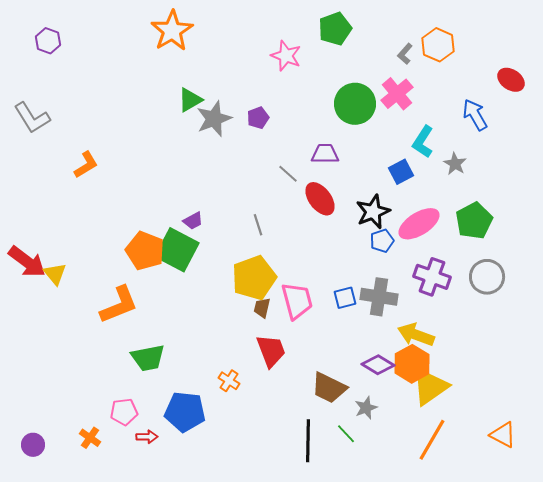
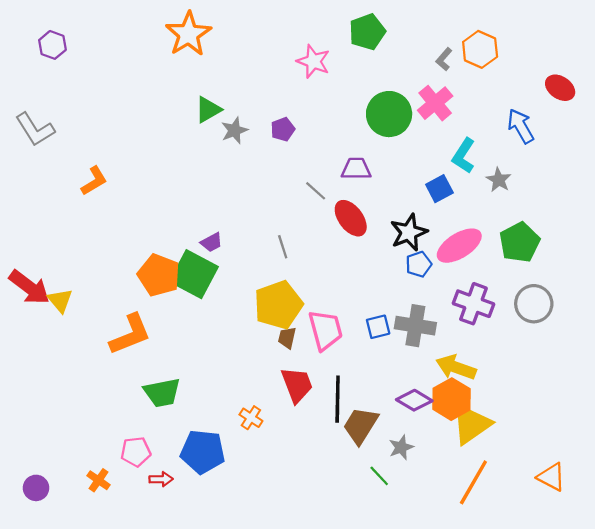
gray star: (214, 119) -> (234, 130), size x0.7
brown trapezoid: (329, 388) -> (361, 425), turned 96
black line: (308, 441) -> (338, 399), moved

